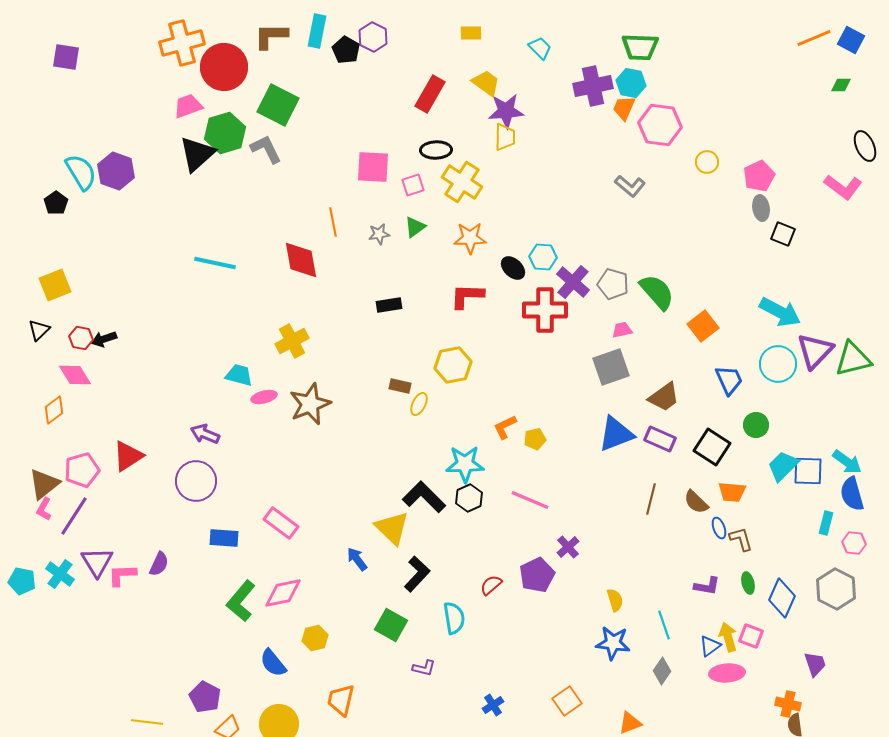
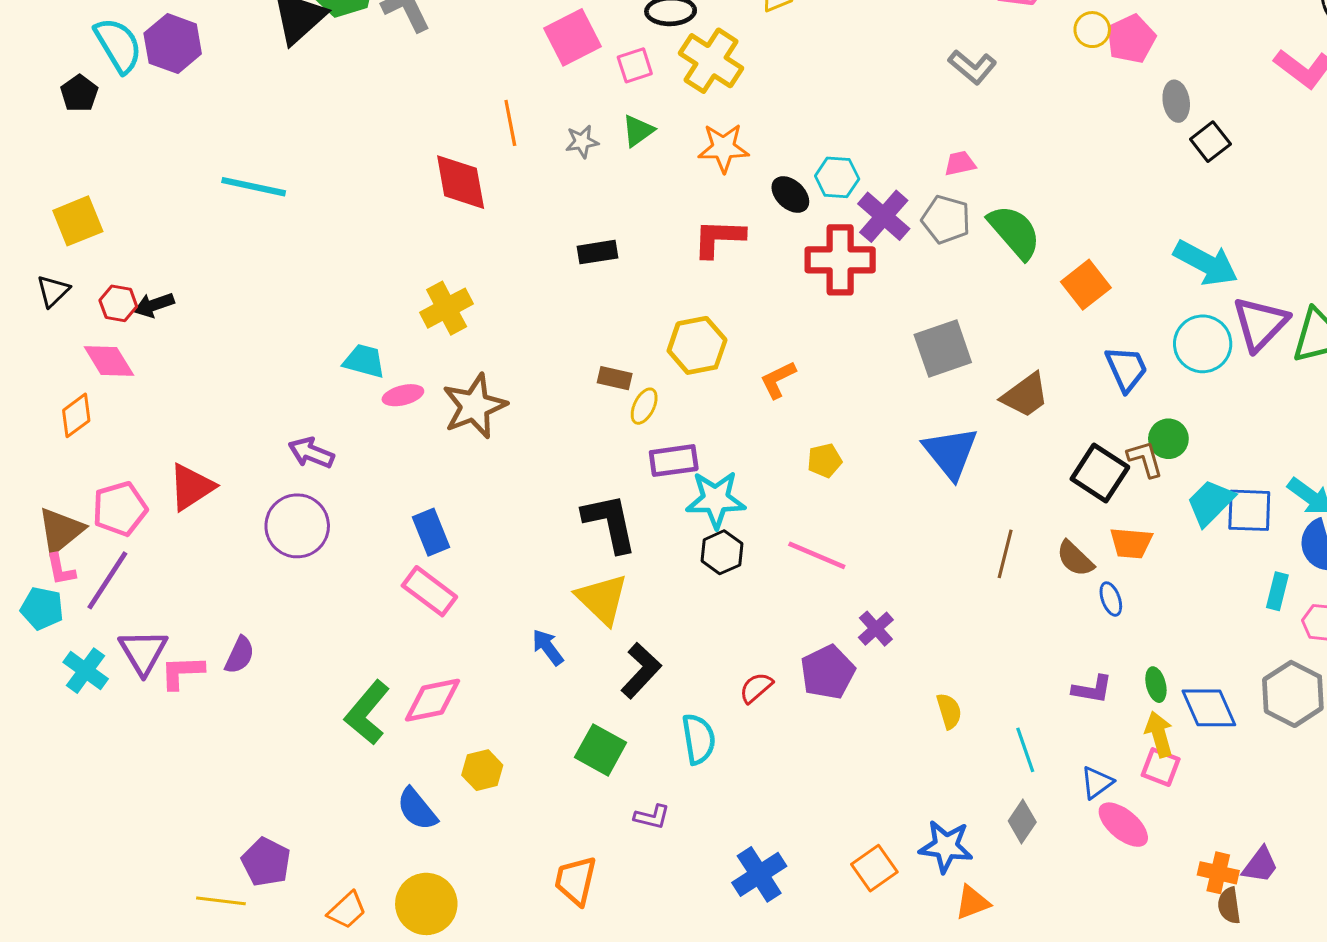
pink square: (373, 167) -> (573, 37), turned -30
pink pentagon: (759, 176) -> (1131, 39), moved
black square: (783, 234) -> (1210, 142), turned 30
cyan line: (215, 263) -> (254, 187), moved
pink trapezoid: (622, 330) -> (960, 163), moved
orange L-shape: (505, 427) -> (778, 380), moved
blue triangle: (616, 434) -> (951, 453), turned -48
purple rectangle: (660, 439) -> (674, 461), moved, turned -32
black L-shape: (424, 497) -> (610, 523), moved, turned 33
pink L-shape: (44, 509) -> (61, 569), turned -40
blue rectangle: (224, 538) -> (431, 532), moved, turned 64
brown L-shape: (741, 539) -> (1145, 459), moved
cyan pentagon: (22, 581) -> (42, 608), moved
blue diamond: (782, 598) -> (1209, 708), turned -48
yellow arrow: (728, 637) -> (1159, 734), moved
blue star: (613, 643) -> (946, 846), moved
purple trapezoid: (815, 664) -> (1260, 865), moved, turned 56
pink ellipse: (727, 673) -> (1123, 825), turned 44
purple pentagon: (205, 697) -> (266, 862), moved
orange trapezoid: (341, 700) -> (576, 881), moved
blue cross: (493, 705) -> (759, 874), size x1.6

